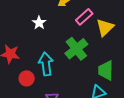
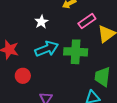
green cross: (76, 49) -> (76, 52), turned 35
cyan arrow: (46, 64) -> (47, 49), moved, turned 70

